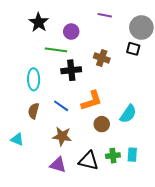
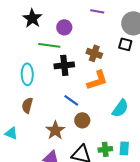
orange L-shape: (92, 101) -> (97, 80), moved
blue line: (61, 106) -> (71, 100), moved
brown circle: (102, 124) -> (82, 120), moved
brown star: (62, 136) -> (55, 130), turned 30

